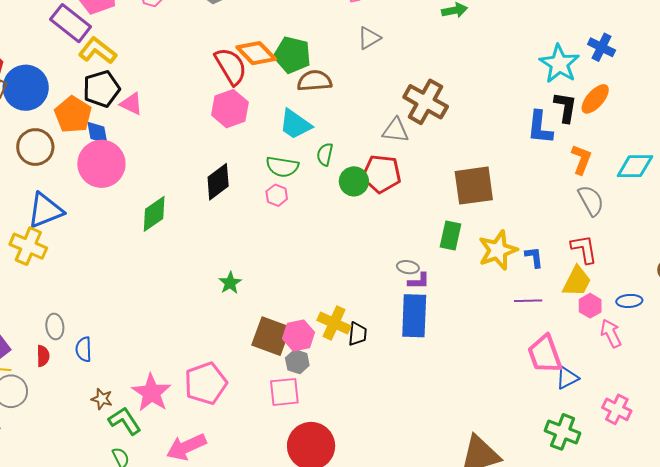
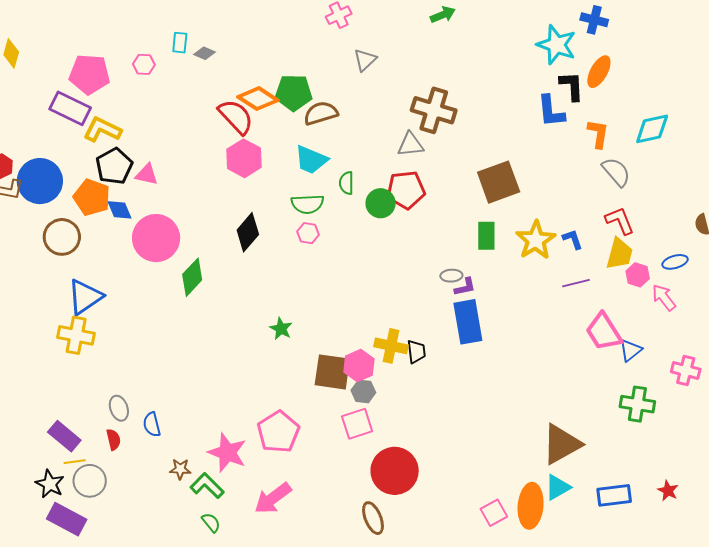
pink circle: (101, 164) -> (156, 238), moved

